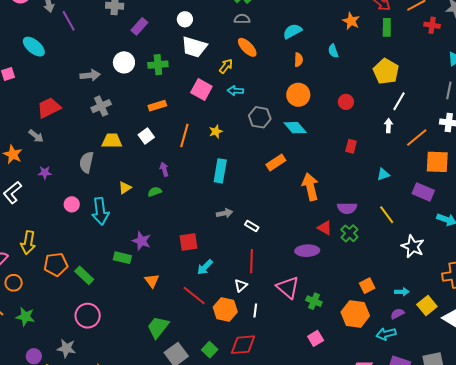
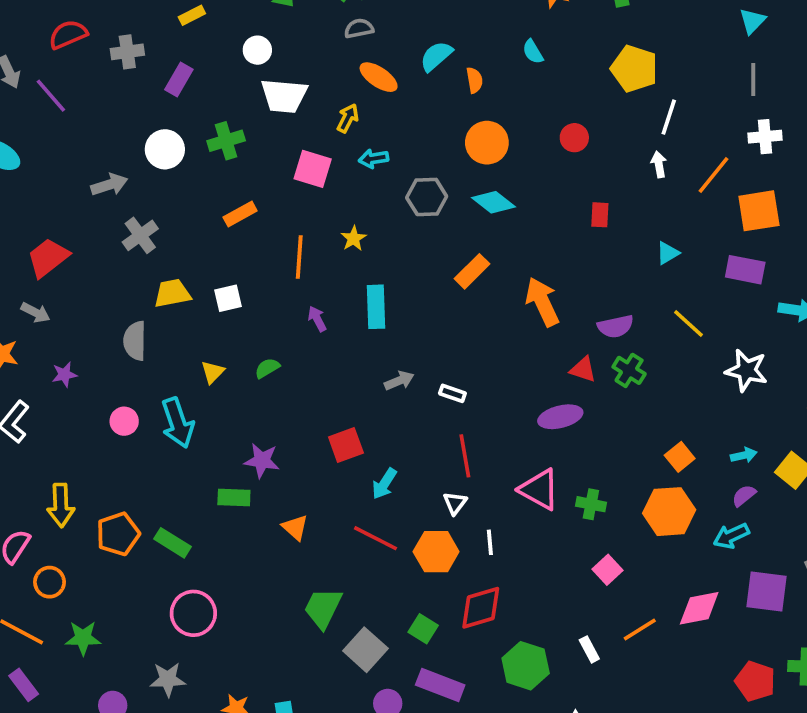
cyan semicircle: (292, 31) -> (436, 56), moved
white square: (146, 136) -> (228, 298), moved, turned 35
purple arrow: (164, 169) -> (317, 319), moved

